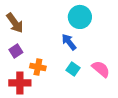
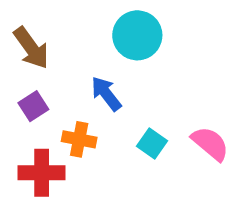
cyan circle: (80, 17) -> (137, 35), moved
blue arrow: (69, 42) -> (106, 94), moved

